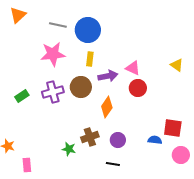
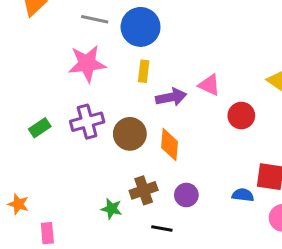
brown circle: (81, 87) -> (130, 134), moved
red circle: (138, 88) -> (241, 116), moved
orange diamond: (107, 107) -> (170, 145), turned -30
black line: (113, 164) -> (162, 229), moved

